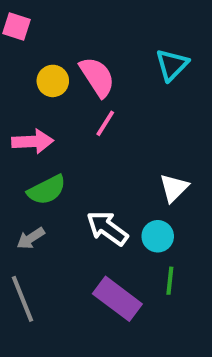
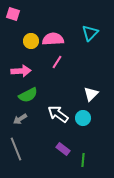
pink semicircle: (97, 77) -> (53, 39), turned -60
green line: (170, 281) -> (83, 160), moved
purple rectangle: (117, 299) -> (63, 149), size x0.6

